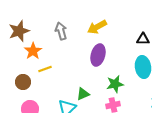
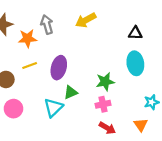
orange star: (33, 51) -> (27, 38), moved, turned 30
purple ellipse: (98, 55) -> (59, 68), moved

